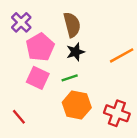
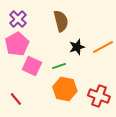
pink pentagon: (40, 47) -> (17, 44), moved
black star: (76, 52) -> (77, 47), moved

